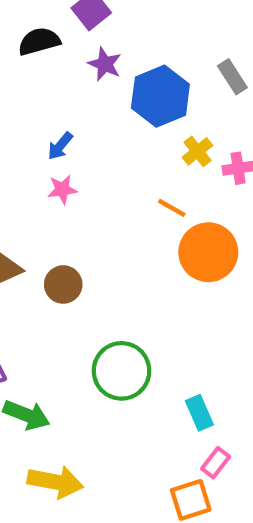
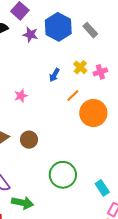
blue hexagon: (160, 96) -> (58, 27), moved
blue arrow: (60, 146) -> (54, 75), moved
orange line: (172, 208) -> (73, 96), turned -64

